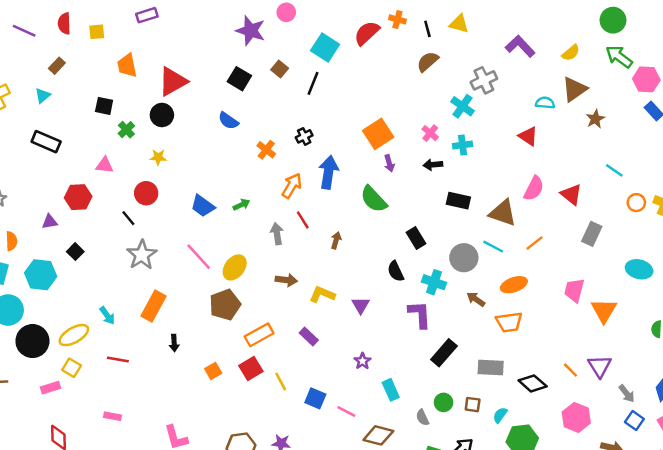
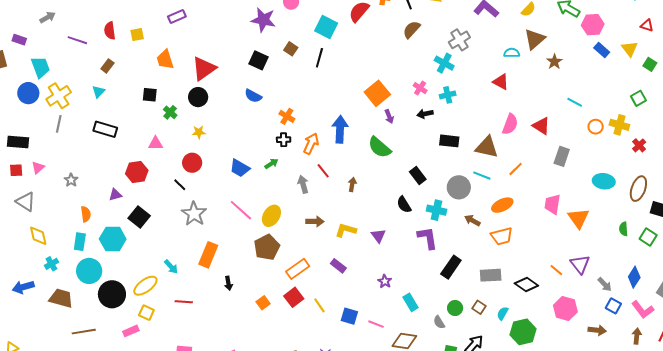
black cross: (304, 136) -> (284, 140), moved, turned 32
black square: (75, 252) -> (139, 217), size x1.5
brown square: (473, 405) -> (479, 307), turned 32

